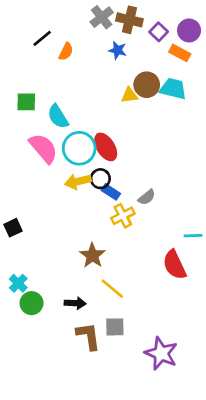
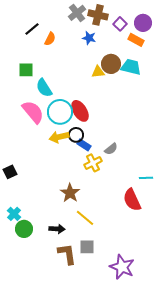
green square: (26, 102) -> (26, 70), moved

